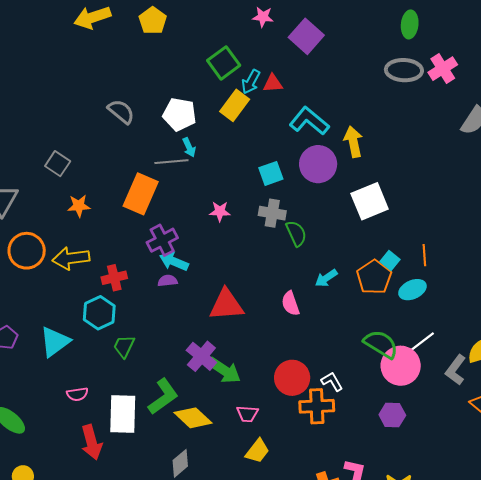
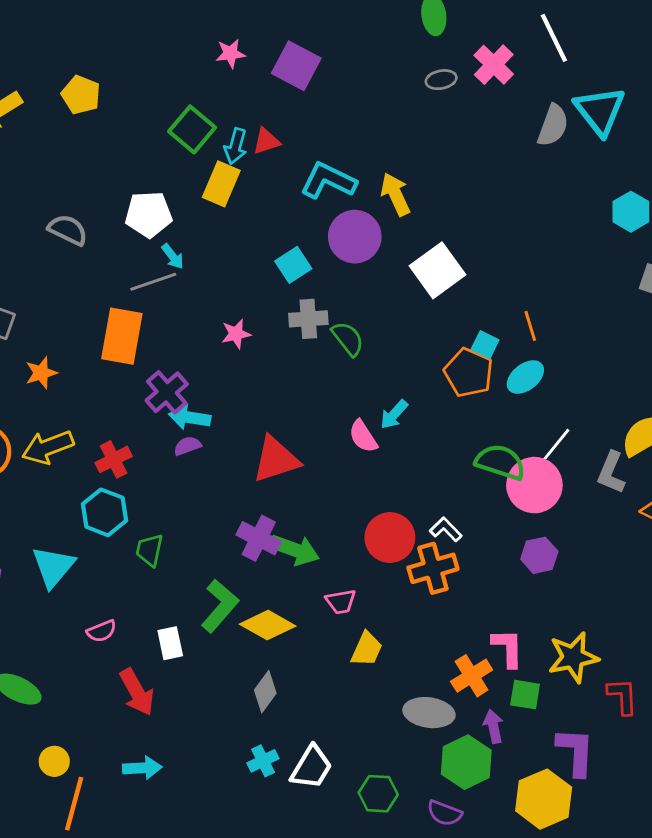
gray ellipse: (404, 70) -> (441, 80), size x0.6
cyan arrow: (326, 278) -> (394, 414), moved
white rectangle: (123, 414) -> (170, 643), size x0.6

